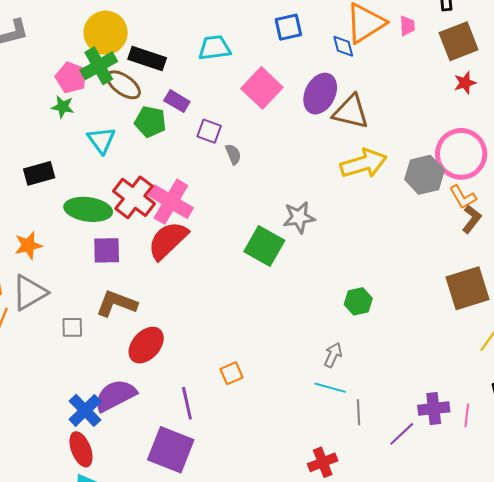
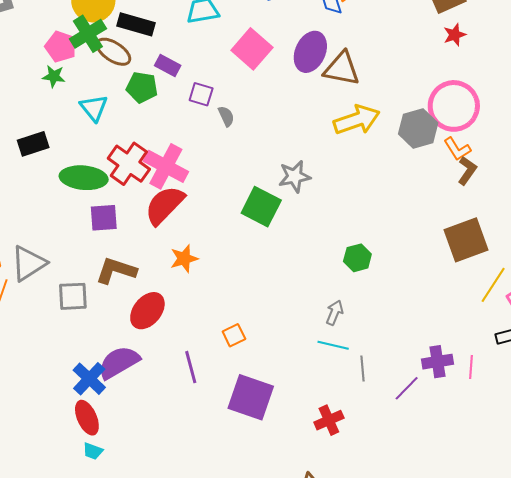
orange star: (28, 245) -> (184, 259), moved
gray square: (72, 327) -> (73, 296), size x1.4
purple square: (171, 450) -> (251, 397), moved

